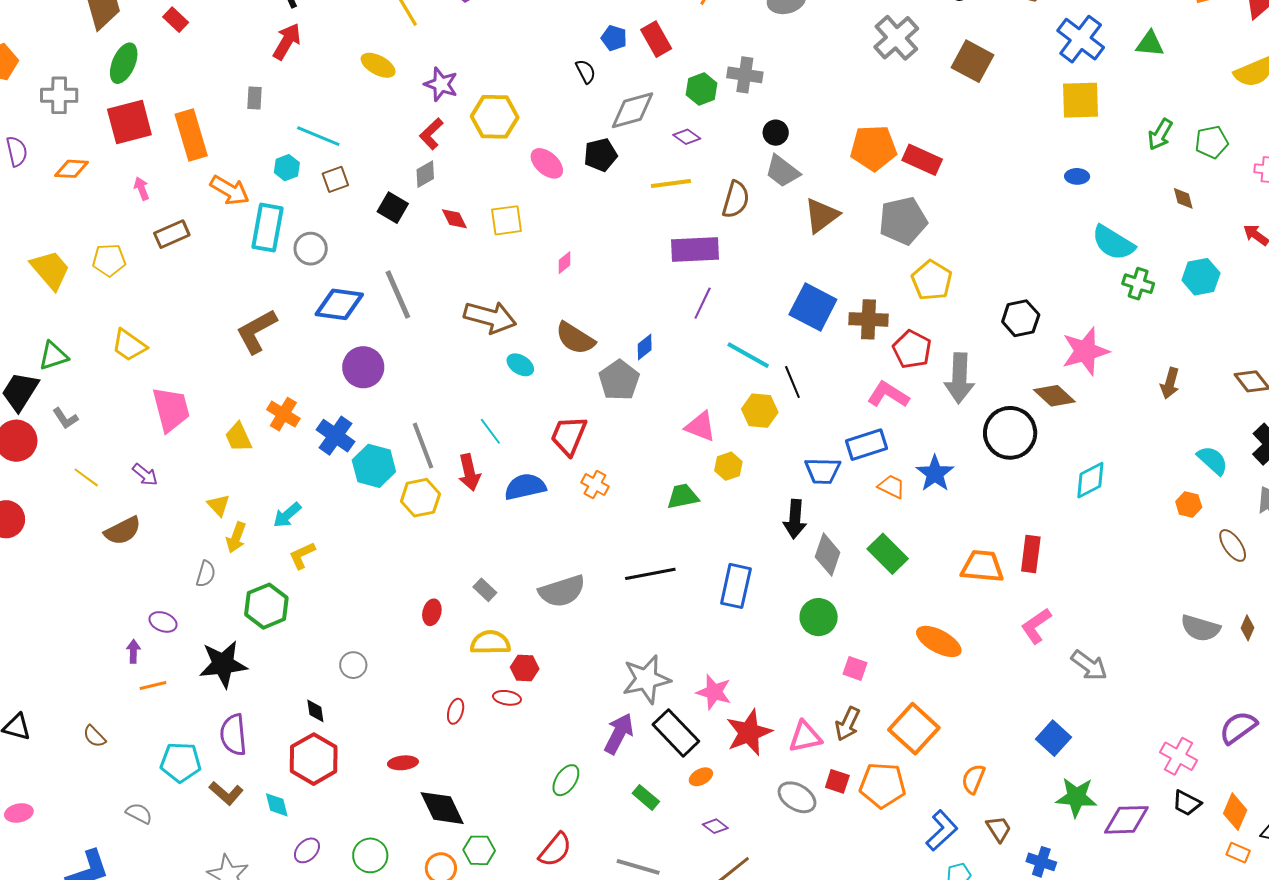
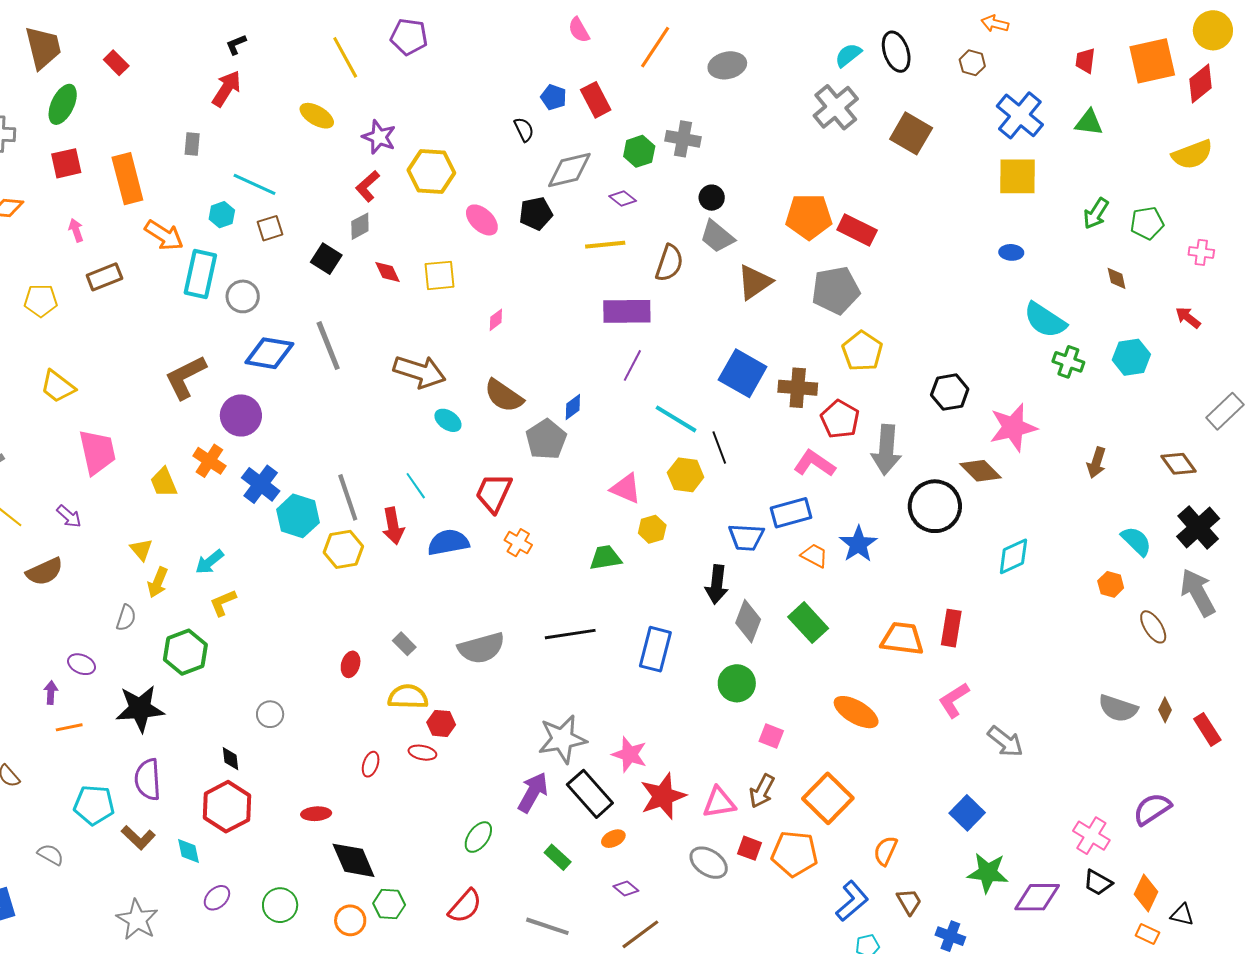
red square: (129, 122) -> (66, 163), size x0.7
purple circle: (363, 367) -> (241, 415), moved

